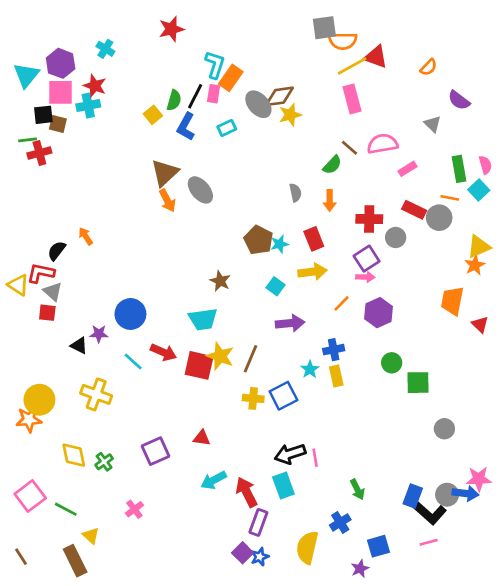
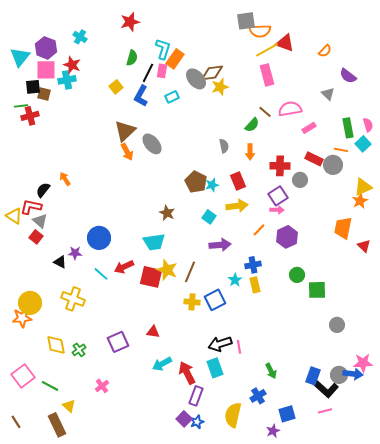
green semicircle: (174, 100) -> (132, 58), moved
red square: (47, 313) -> (36, 237), turned 32
red arrow: (163, 352) -> (124, 267), turned 132

